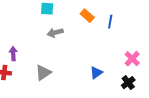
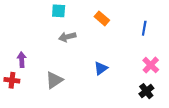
blue line: (110, 22) -> (144, 28), moved
blue triangle: (96, 73) -> (101, 68), moved

